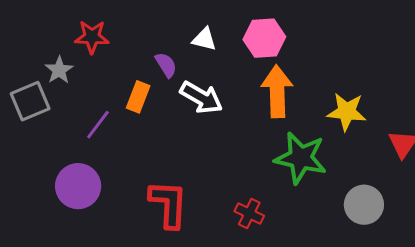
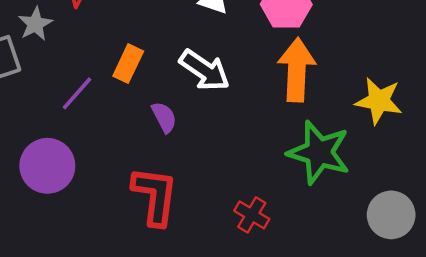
purple semicircle: (166, 65) -> (164, 117), moved

